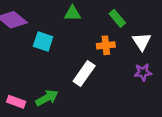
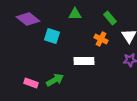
orange cross: (106, 45) -> (101, 39), turned 32
white rectangle: (84, 74) -> (84, 61), turned 54

